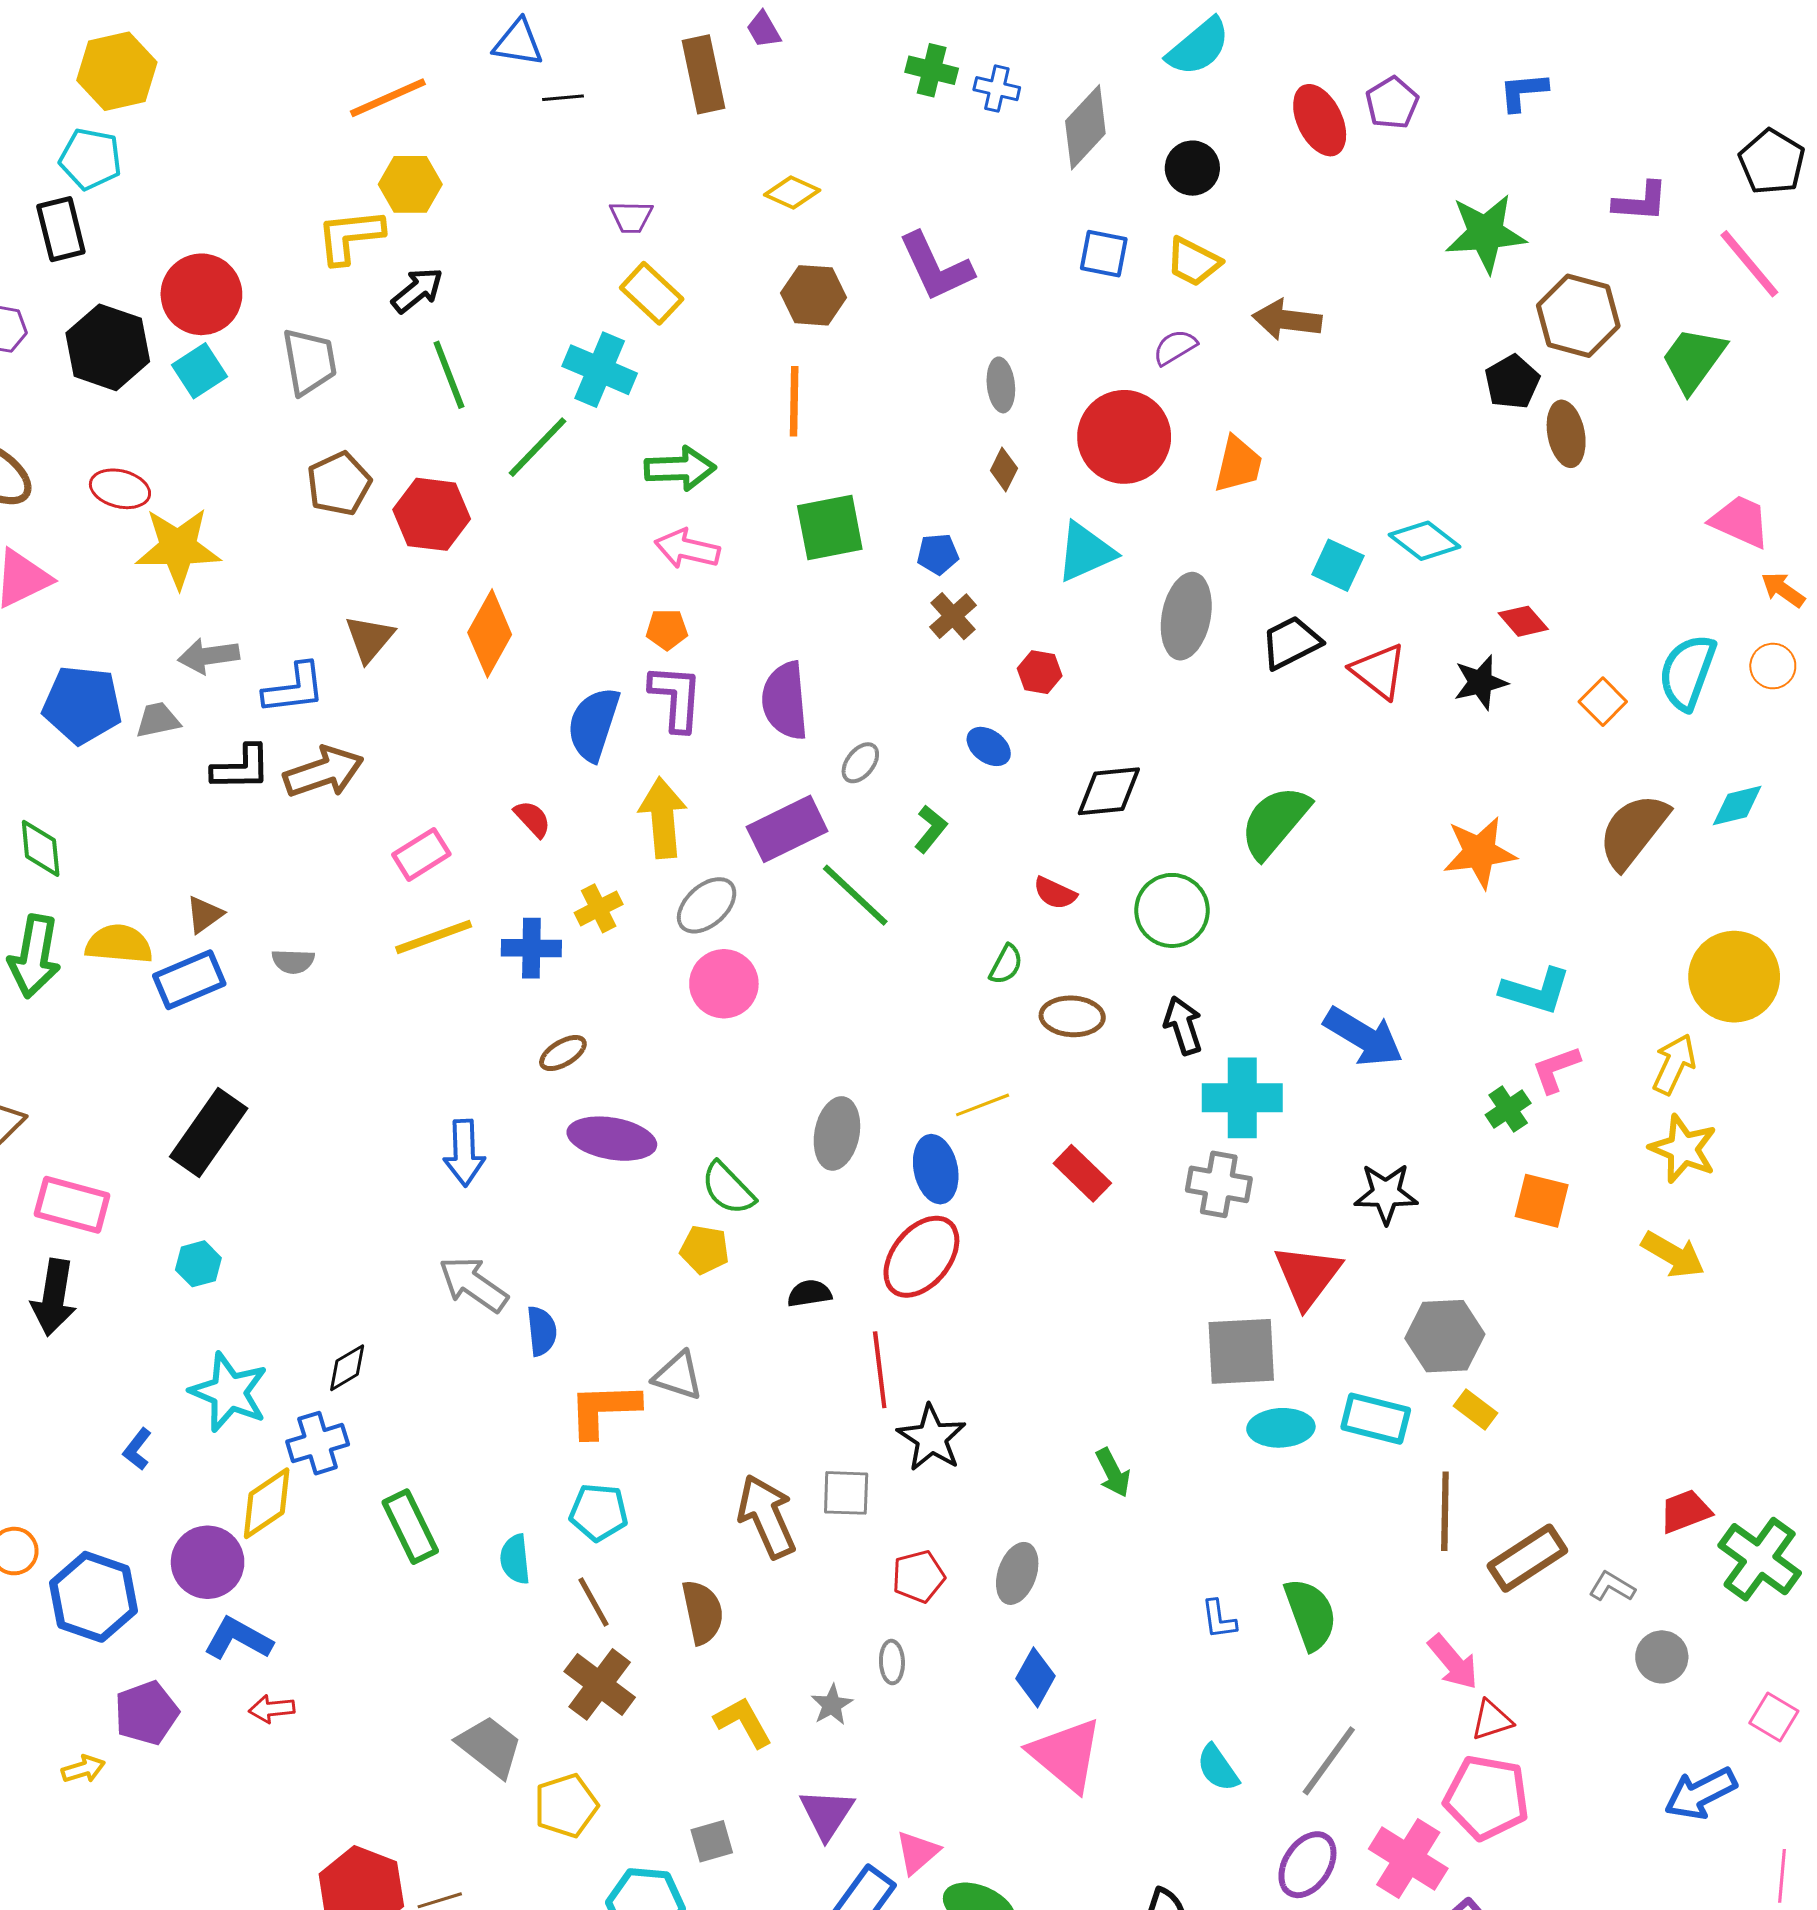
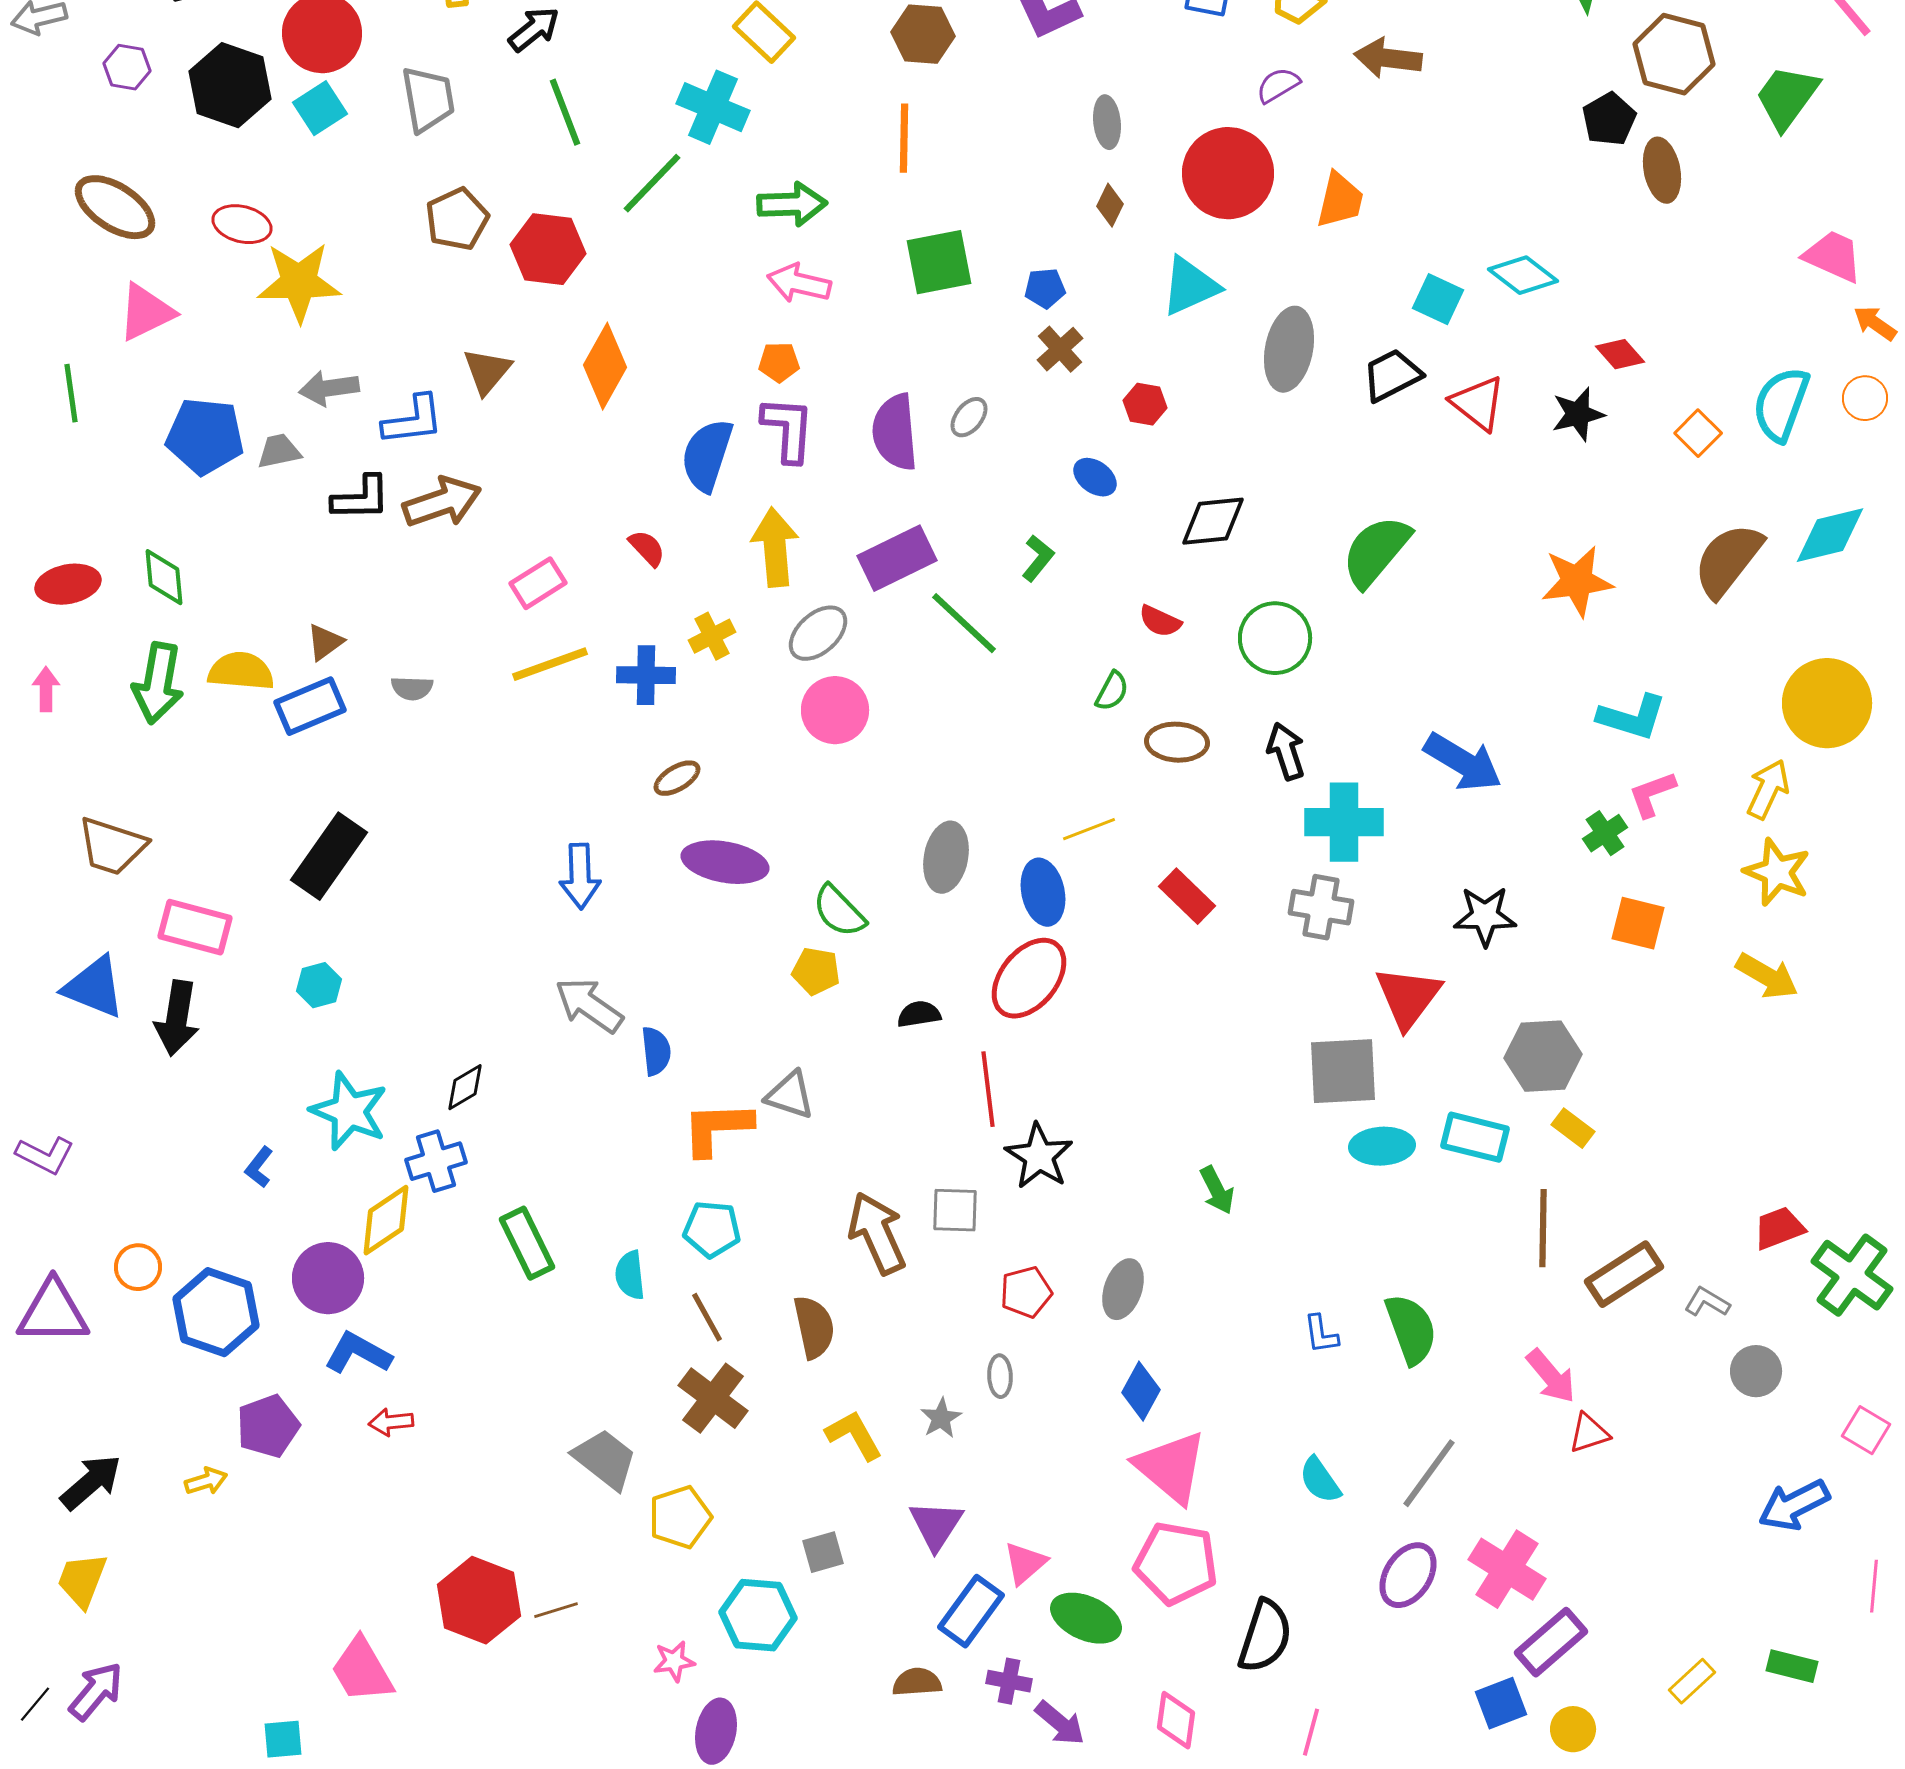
gray ellipse: (860, 763) -> (969, 417), moved
cyan diamond: (1737, 806) -> (1830, 535), size x1.4
pink pentagon: (1487, 1797) -> (1176, 1563), moved

